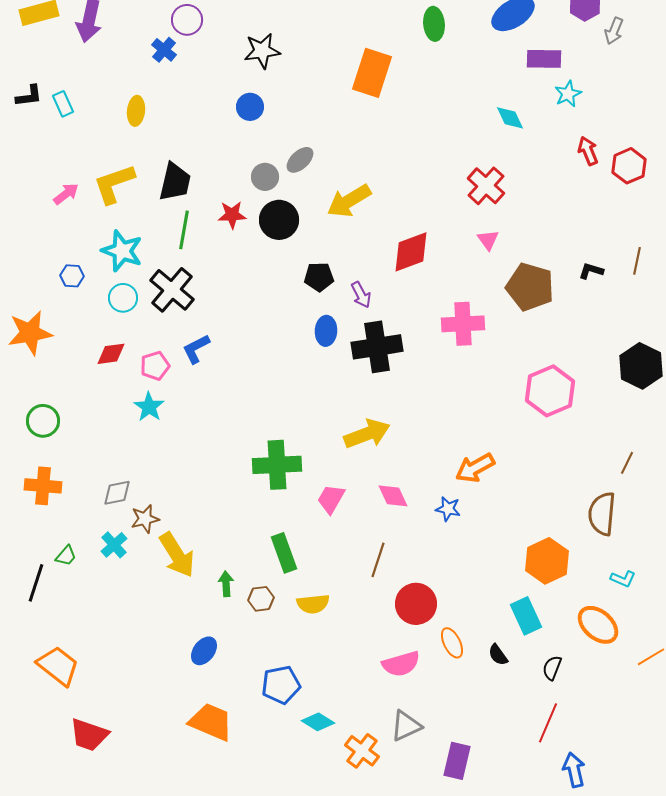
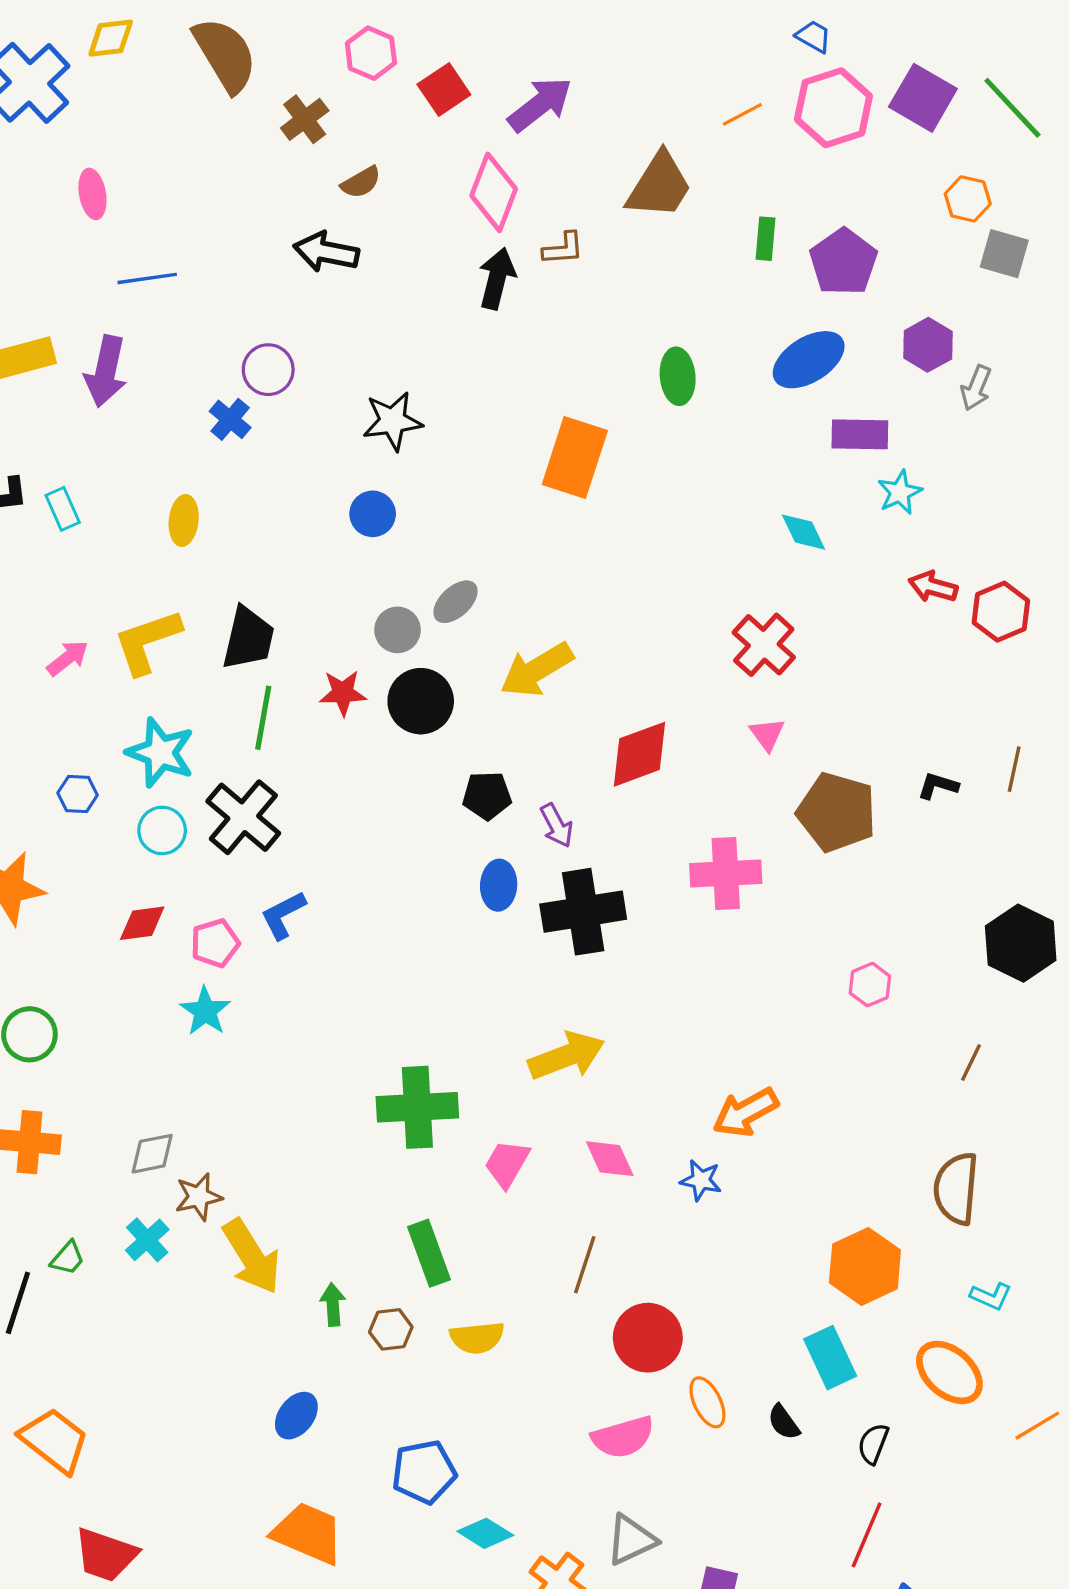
red arrow: (588, 151) -> (933, 587), turned -52
pink hexagon: (550, 391) -> (870, 985), size x0.5
brown line: (627, 463) -> (971, 1063), moved

